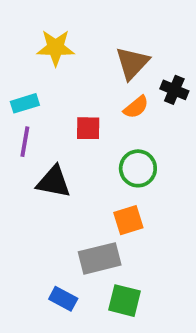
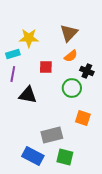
yellow star: (56, 48) -> (29, 38), moved
black cross: (174, 90) -> (87, 71), moved
orange square: (128, 220) -> (83, 118), moved, turned 35
blue rectangle: (63, 299) -> (33, 156), size x1.5

